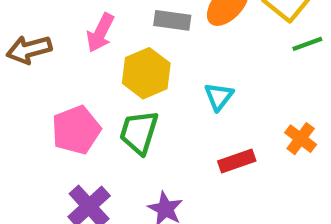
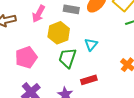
green trapezoid: (139, 132) -> (67, 58), moved
red rectangle: (237, 161) -> (89, 80), moved

